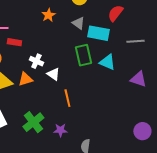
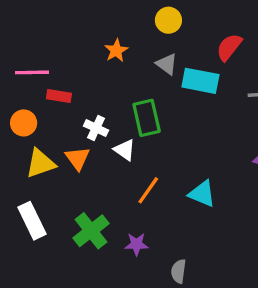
green rectangle: (83, 55) -> (147, 118), moved
cyan triangle: (107, 62) -> (202, 194), moved
orange triangle: (25, 79) -> (77, 158), turned -49
orange line: (67, 98) -> (148, 190), turned 48

